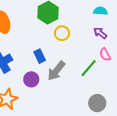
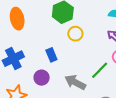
gray arrow: (56, 71) -> (75, 82), moved, turned 75

